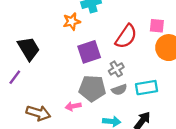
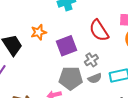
orange star: (72, 21) -> (39, 32), moved
red semicircle: (126, 36) -> (99, 31), turned 115

